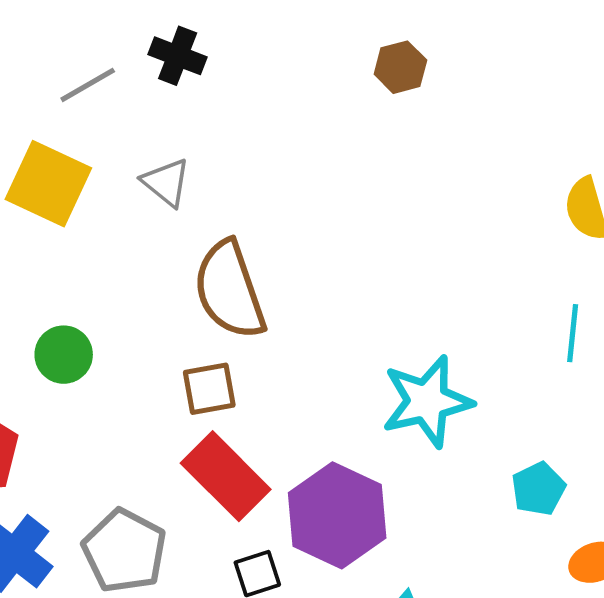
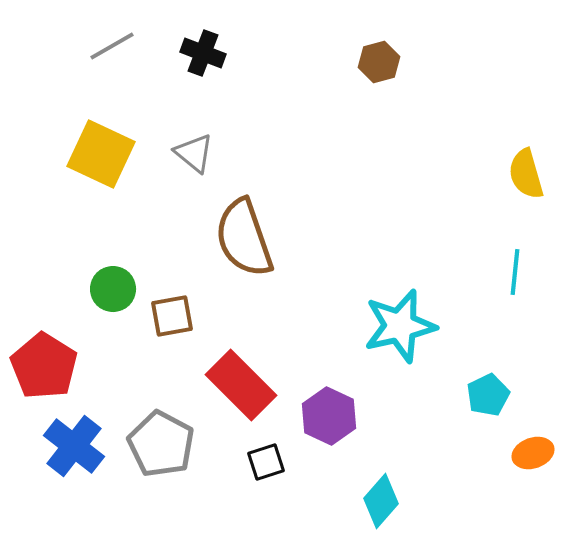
gray line: (88, 85) -> (112, 46), moved
brown square: (209, 389) -> (172, 316), moved
purple hexagon: (337, 515) -> (329, 416), size x0.7

